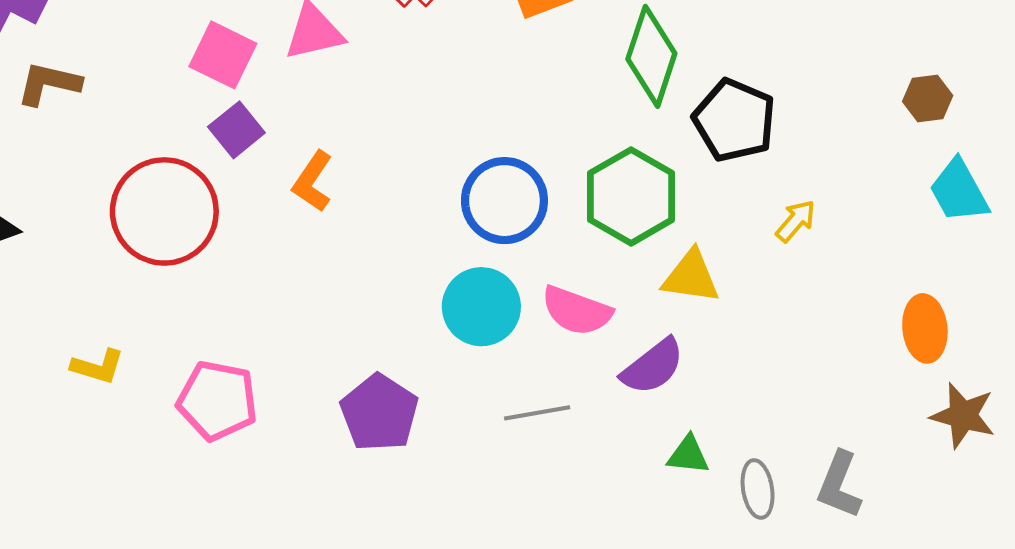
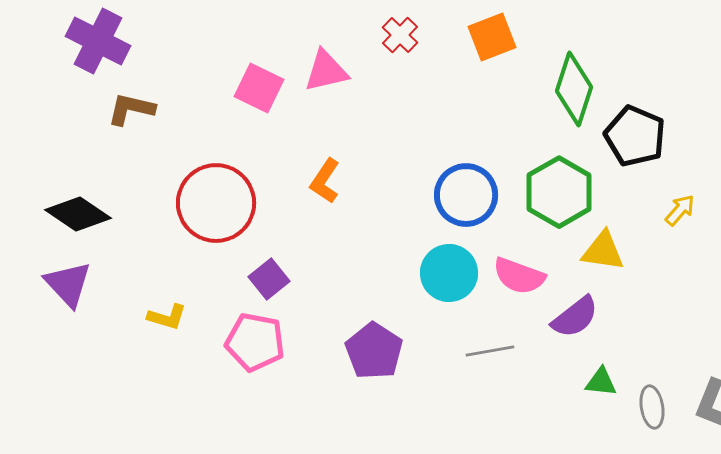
purple square: (236, 130) -> (269, 279), moved

